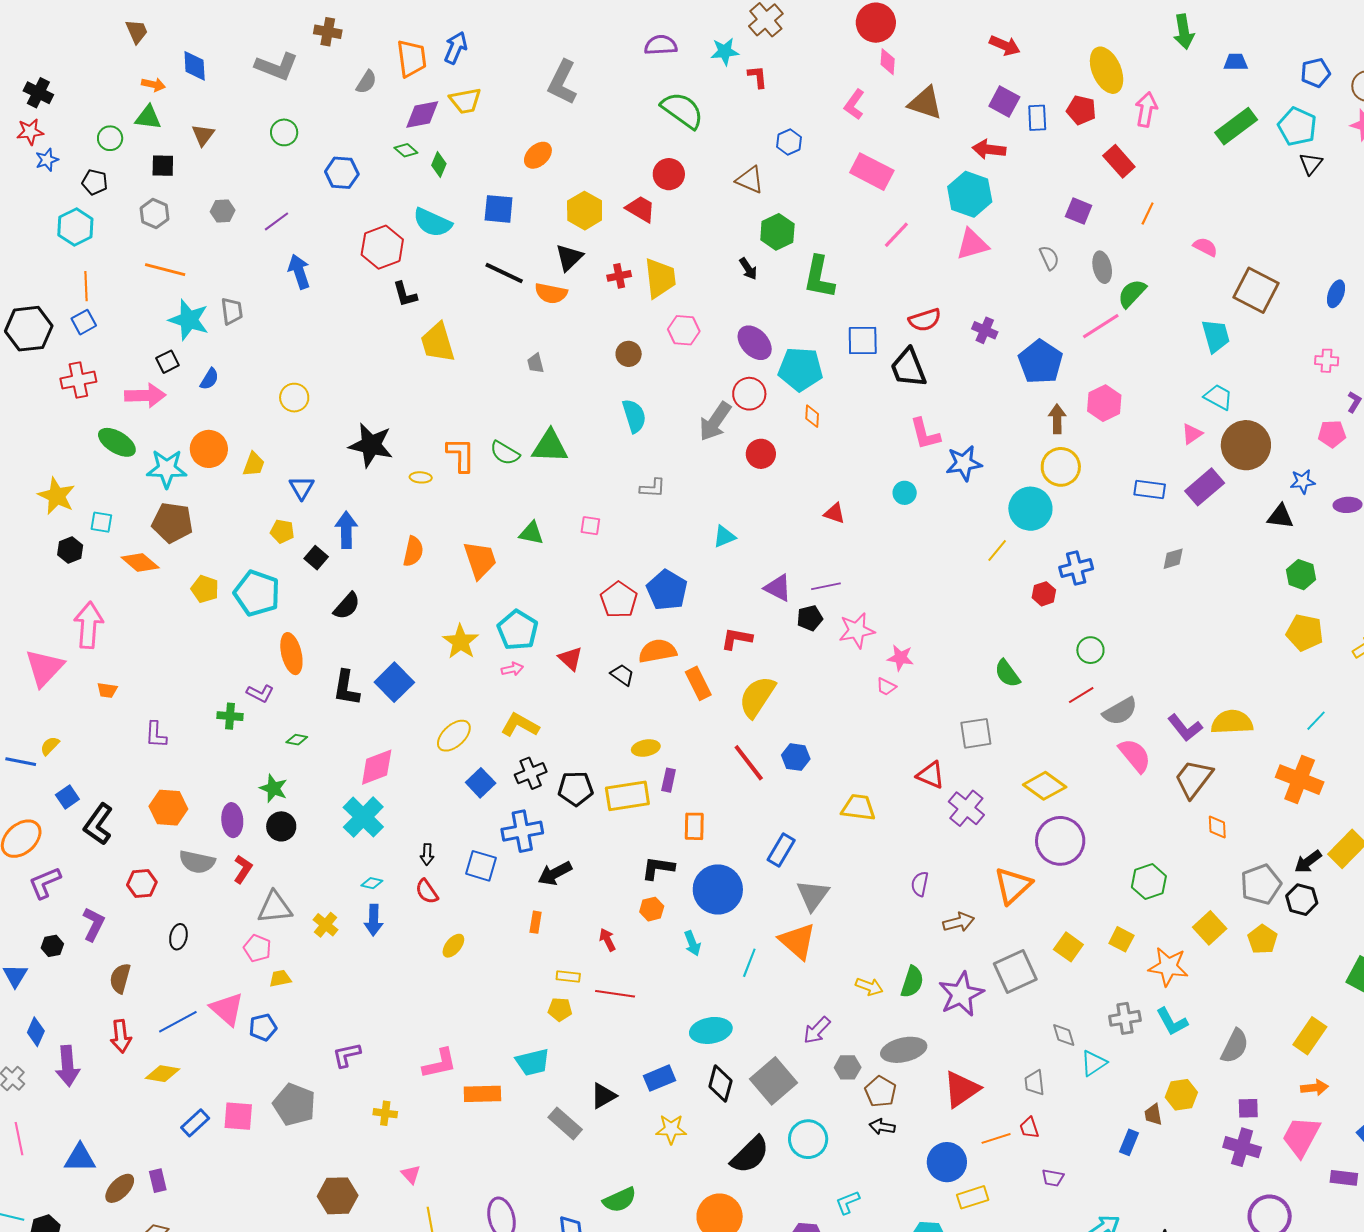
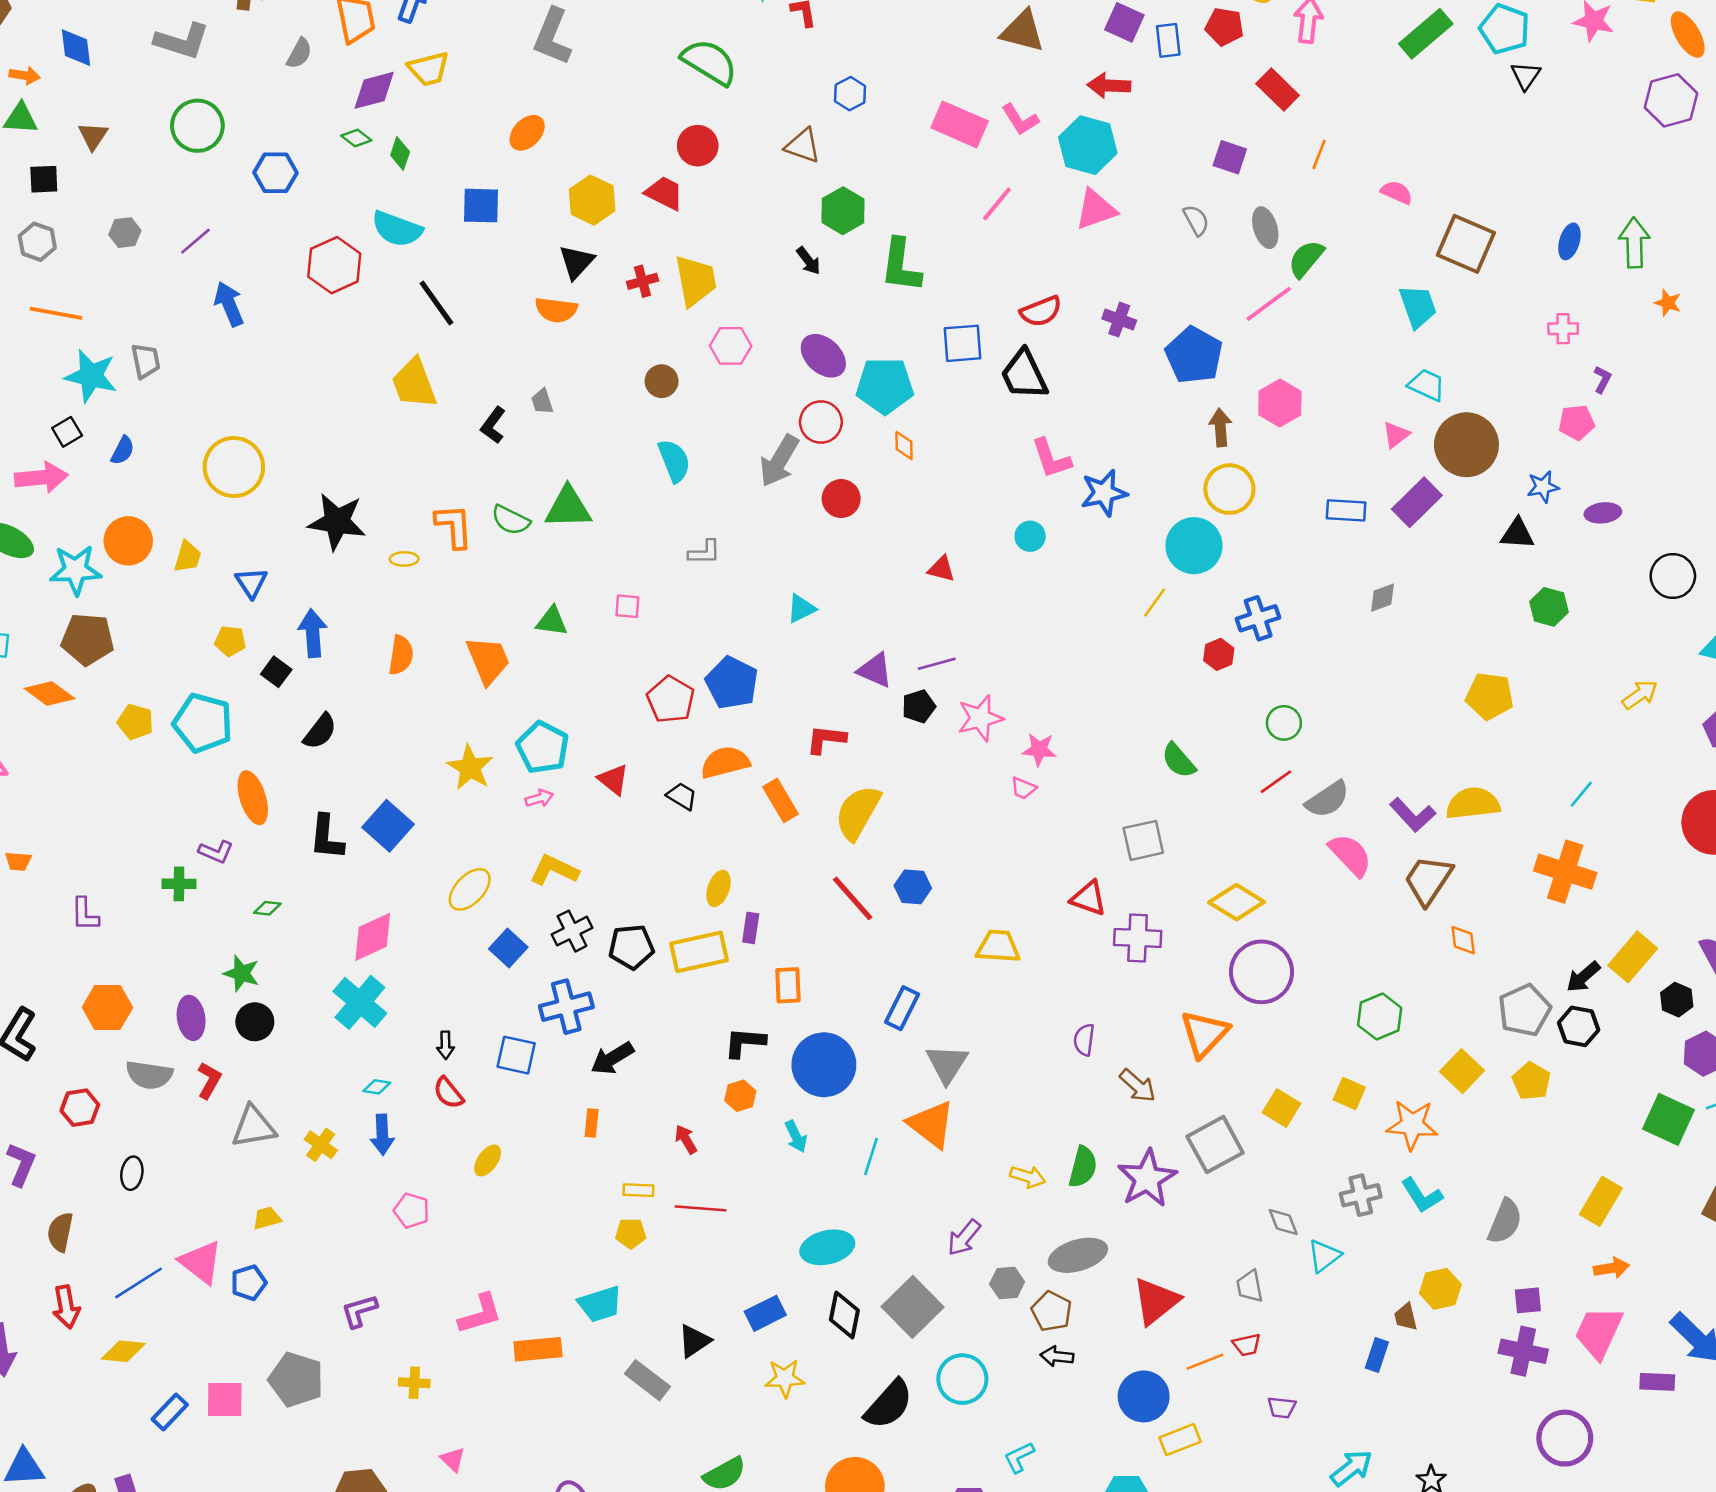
pink L-shape: (854, 104) -> (1020, 119), moved, turned -64
green circle: (284, 132) -> (197, 126), size x1.5
black line: (504, 273) -> (436, 303), moved, turned 33
black L-shape: (405, 294) -> (493, 425), moved, turned 56
yellow circle: (294, 398) -> (234, 467), size x1.6
yellow pentagon: (1305, 633) -> (1490, 696), moved
yellow ellipse: (646, 748) -> (718, 888), turned -56
purple cross: (966, 808) -> (1138, 938), turned -33
brown arrow: (959, 922) -> (1138, 1086), turned 60
pink pentagon: (257, 948) -> (412, 1211), moved
red trapezoid: (1029, 1128) -> (1247, 1345), turned -80

